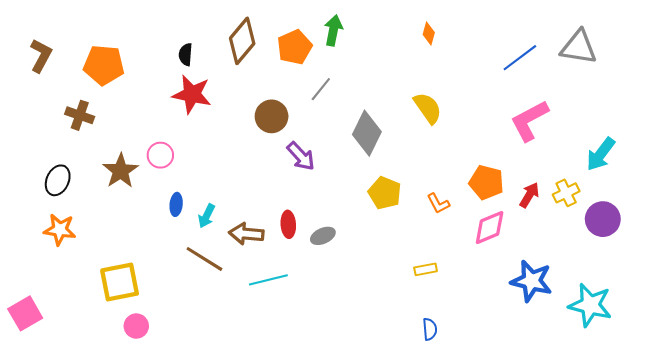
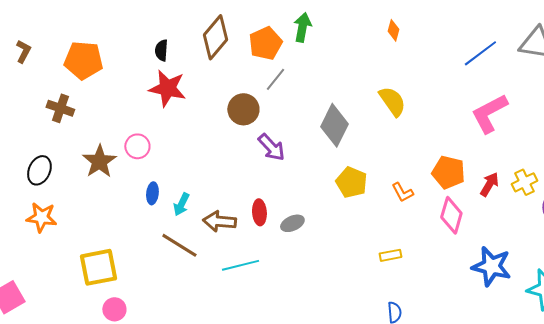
brown L-shape: (41, 56) -> (23, 51), size x0.7
gray line: (321, 89) -> (275, 79), moved
pink diamond: (490, 227) -> (451, 215), turned -51

